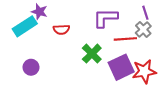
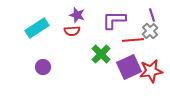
purple star: (39, 12) -> (77, 15), moved

